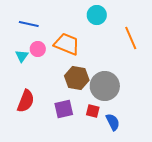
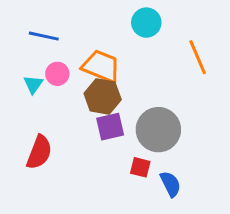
brown hexagon: (77, 78) -> (103, 96), moved
purple square: (64, 109) -> (110, 127), moved

